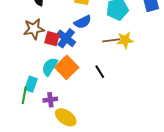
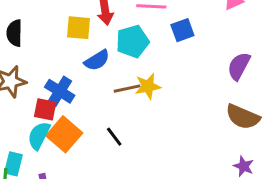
blue semicircle: (83, 22) -> (97, 60), moved
red square: (52, 39) -> (45, 109), moved

